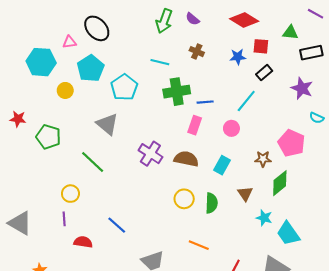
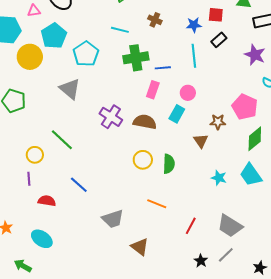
yellow circle: (65, 90) -> (30, 57), size x1.6
cyan line: (246, 101) -> (194, 56), moved, turned -45
green line: (93, 162) -> (62, 140), moved
cyan rectangle: (222, 165) -> (177, 114), moved
green diamond: (280, 183) -> (255, 139), moved
brown triangle: (245, 194) -> (201, 141), moved
cyan trapezoid: (288, 234) -> (251, 175), moved

